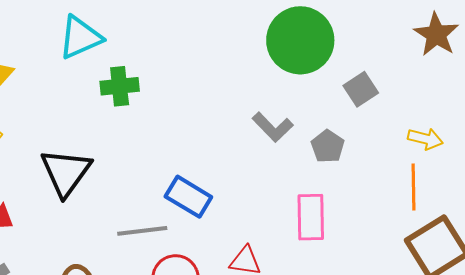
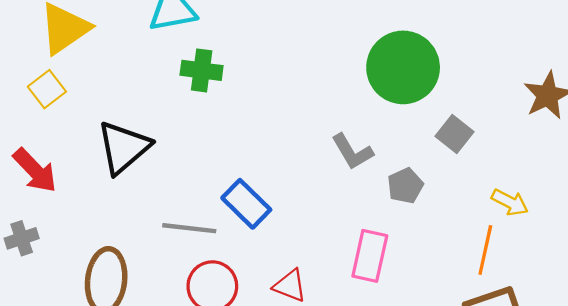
gray square: (361, 89) -> (454, 134), turned -32

